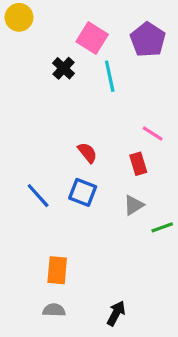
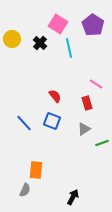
yellow circle: (19, 17) -> (12, 39), moved
gray semicircle: (54, 310) -> (25, 190), moved, turned 112

